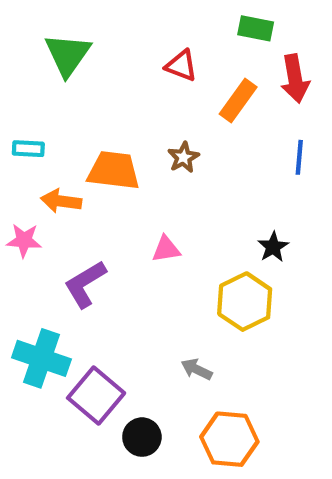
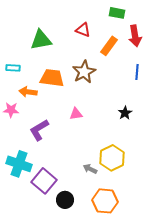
green triangle: (68, 55) -> (41, 40), moved, turned 45
brown star: (183, 157) -> (84, 72), size x1.6
yellow hexagon: (245, 302) -> (112, 158), moved

